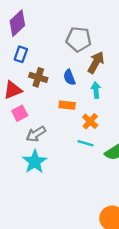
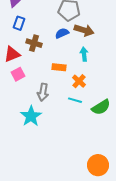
brown arrow: (96, 62) -> (84, 30), turned 78
blue semicircle: (69, 77) -> (62, 33), moved, turned 88
gray arrow: (36, 134) -> (43, 92), moved, turned -48

